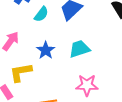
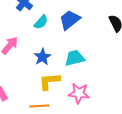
yellow L-shape: (21, 72) -> (50, 81), moved

